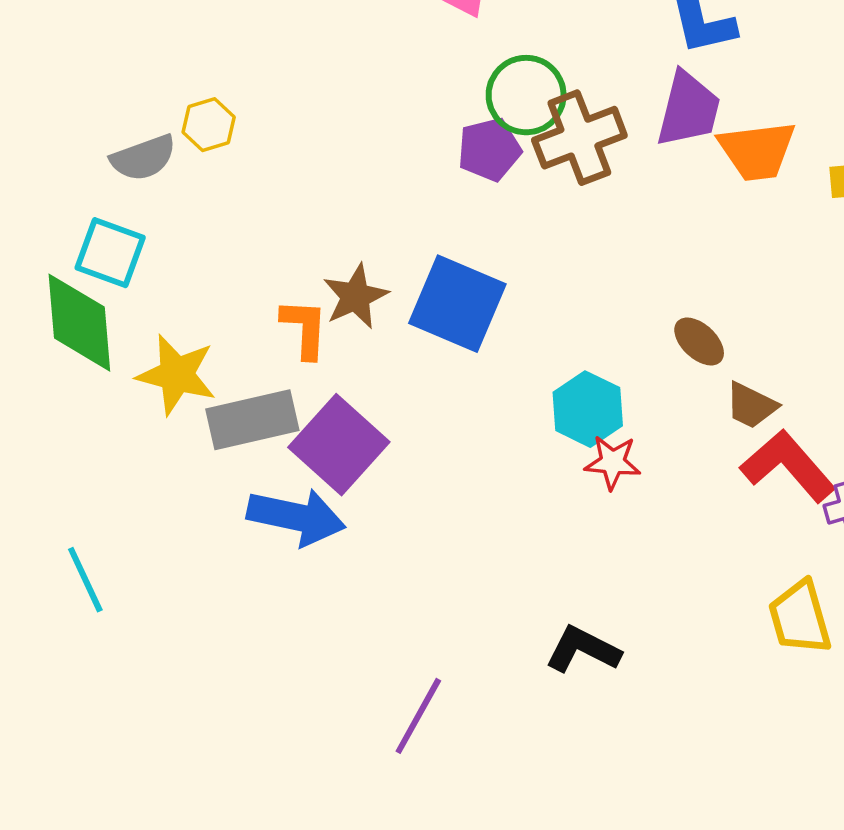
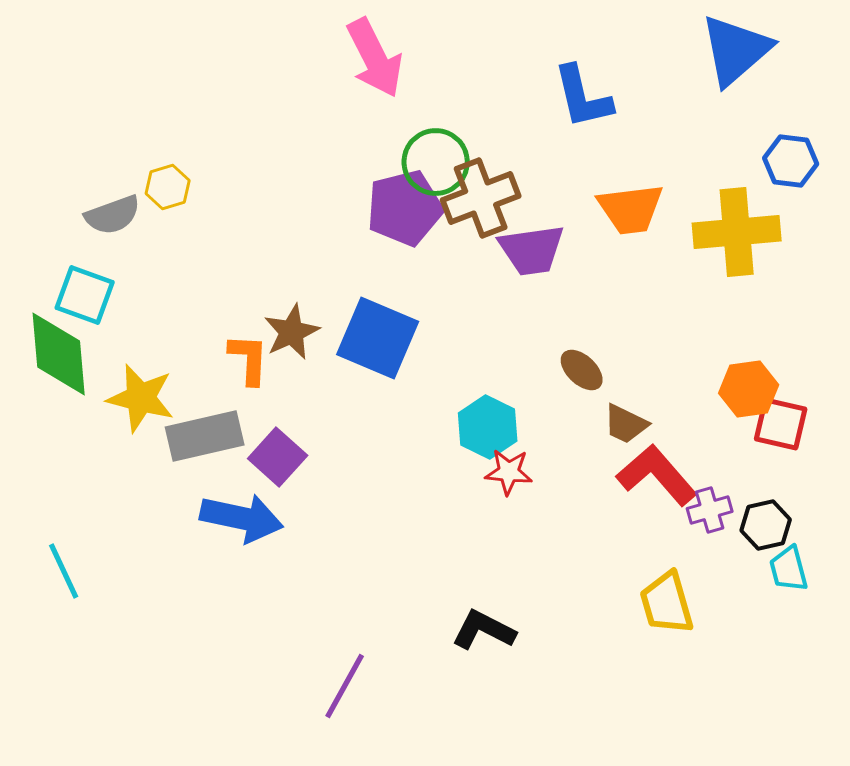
purple trapezoid: (688, 109) -> (532, 250), moved, turned 68
purple pentagon: (489, 150) -> (405, 208), size x1.4
purple square: (339, 445) -> (278, 457), size x0.7

